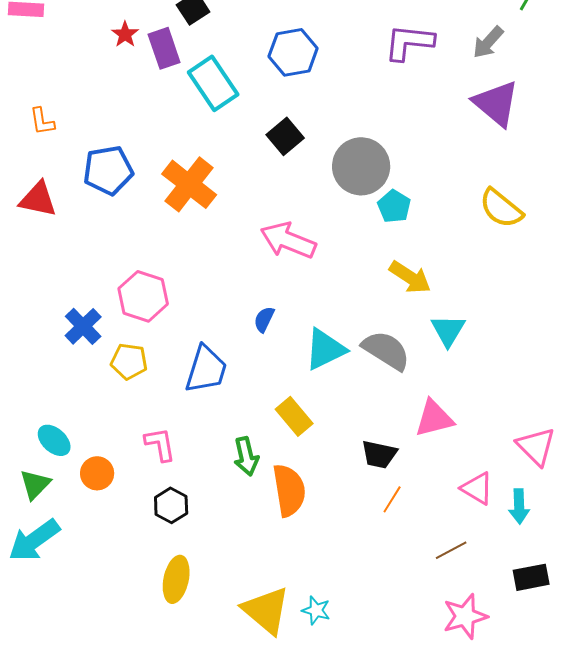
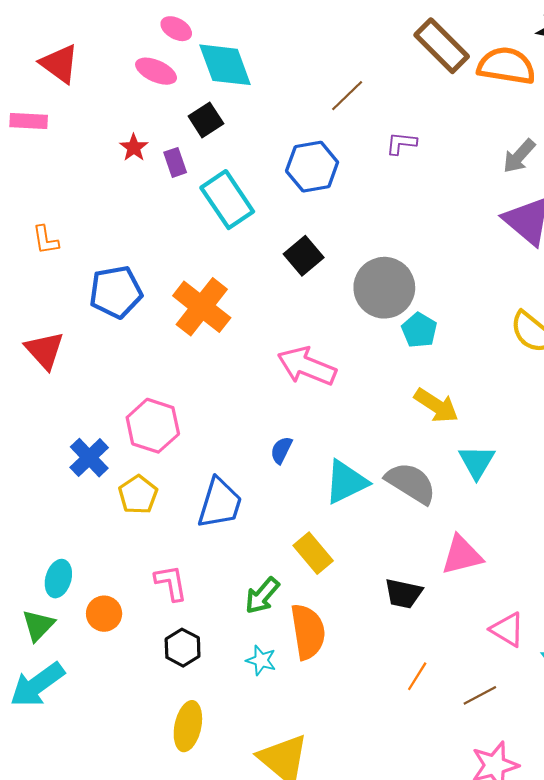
purple L-shape: (409, 42) -> (401, 143), moved, size x0.6
purple rectangle: (164, 48) -> (175, 162), size x0.7
red triangle: (38, 199) -> (45, 350), moved, turned 36
yellow pentagon: (129, 361) -> (138, 495), turned 30
cyan ellipse: (54, 440) -> (58, 579), turned 64
green arrow: (246, 456) -> (262, 596), turned 54
orange line: (392, 499) -> (417, 676), moved
cyan star: (316, 610) -> (261, 660), moved

